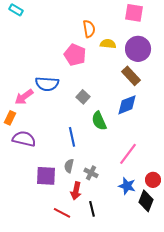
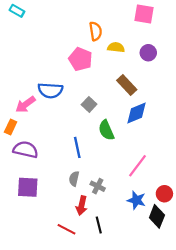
purple circle: (138, 49) -> (148, 53), size x0.6
brown rectangle: (131, 76) -> (127, 85), moved
purple square: (46, 176) -> (28, 187), moved

